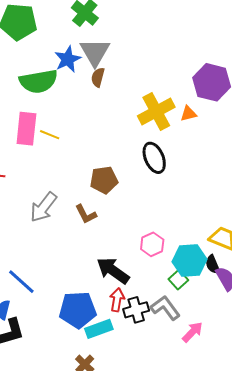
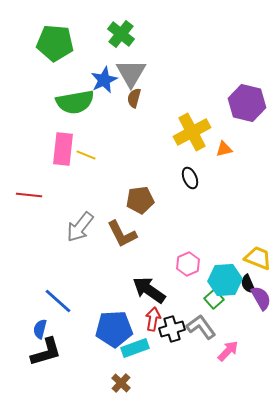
orange triangle: (188, 114) -> (224, 149), moved
black ellipse: (154, 158) -> (190, 178), size x0.7
brown L-shape: (86, 214) -> (122, 234), size x1.4

